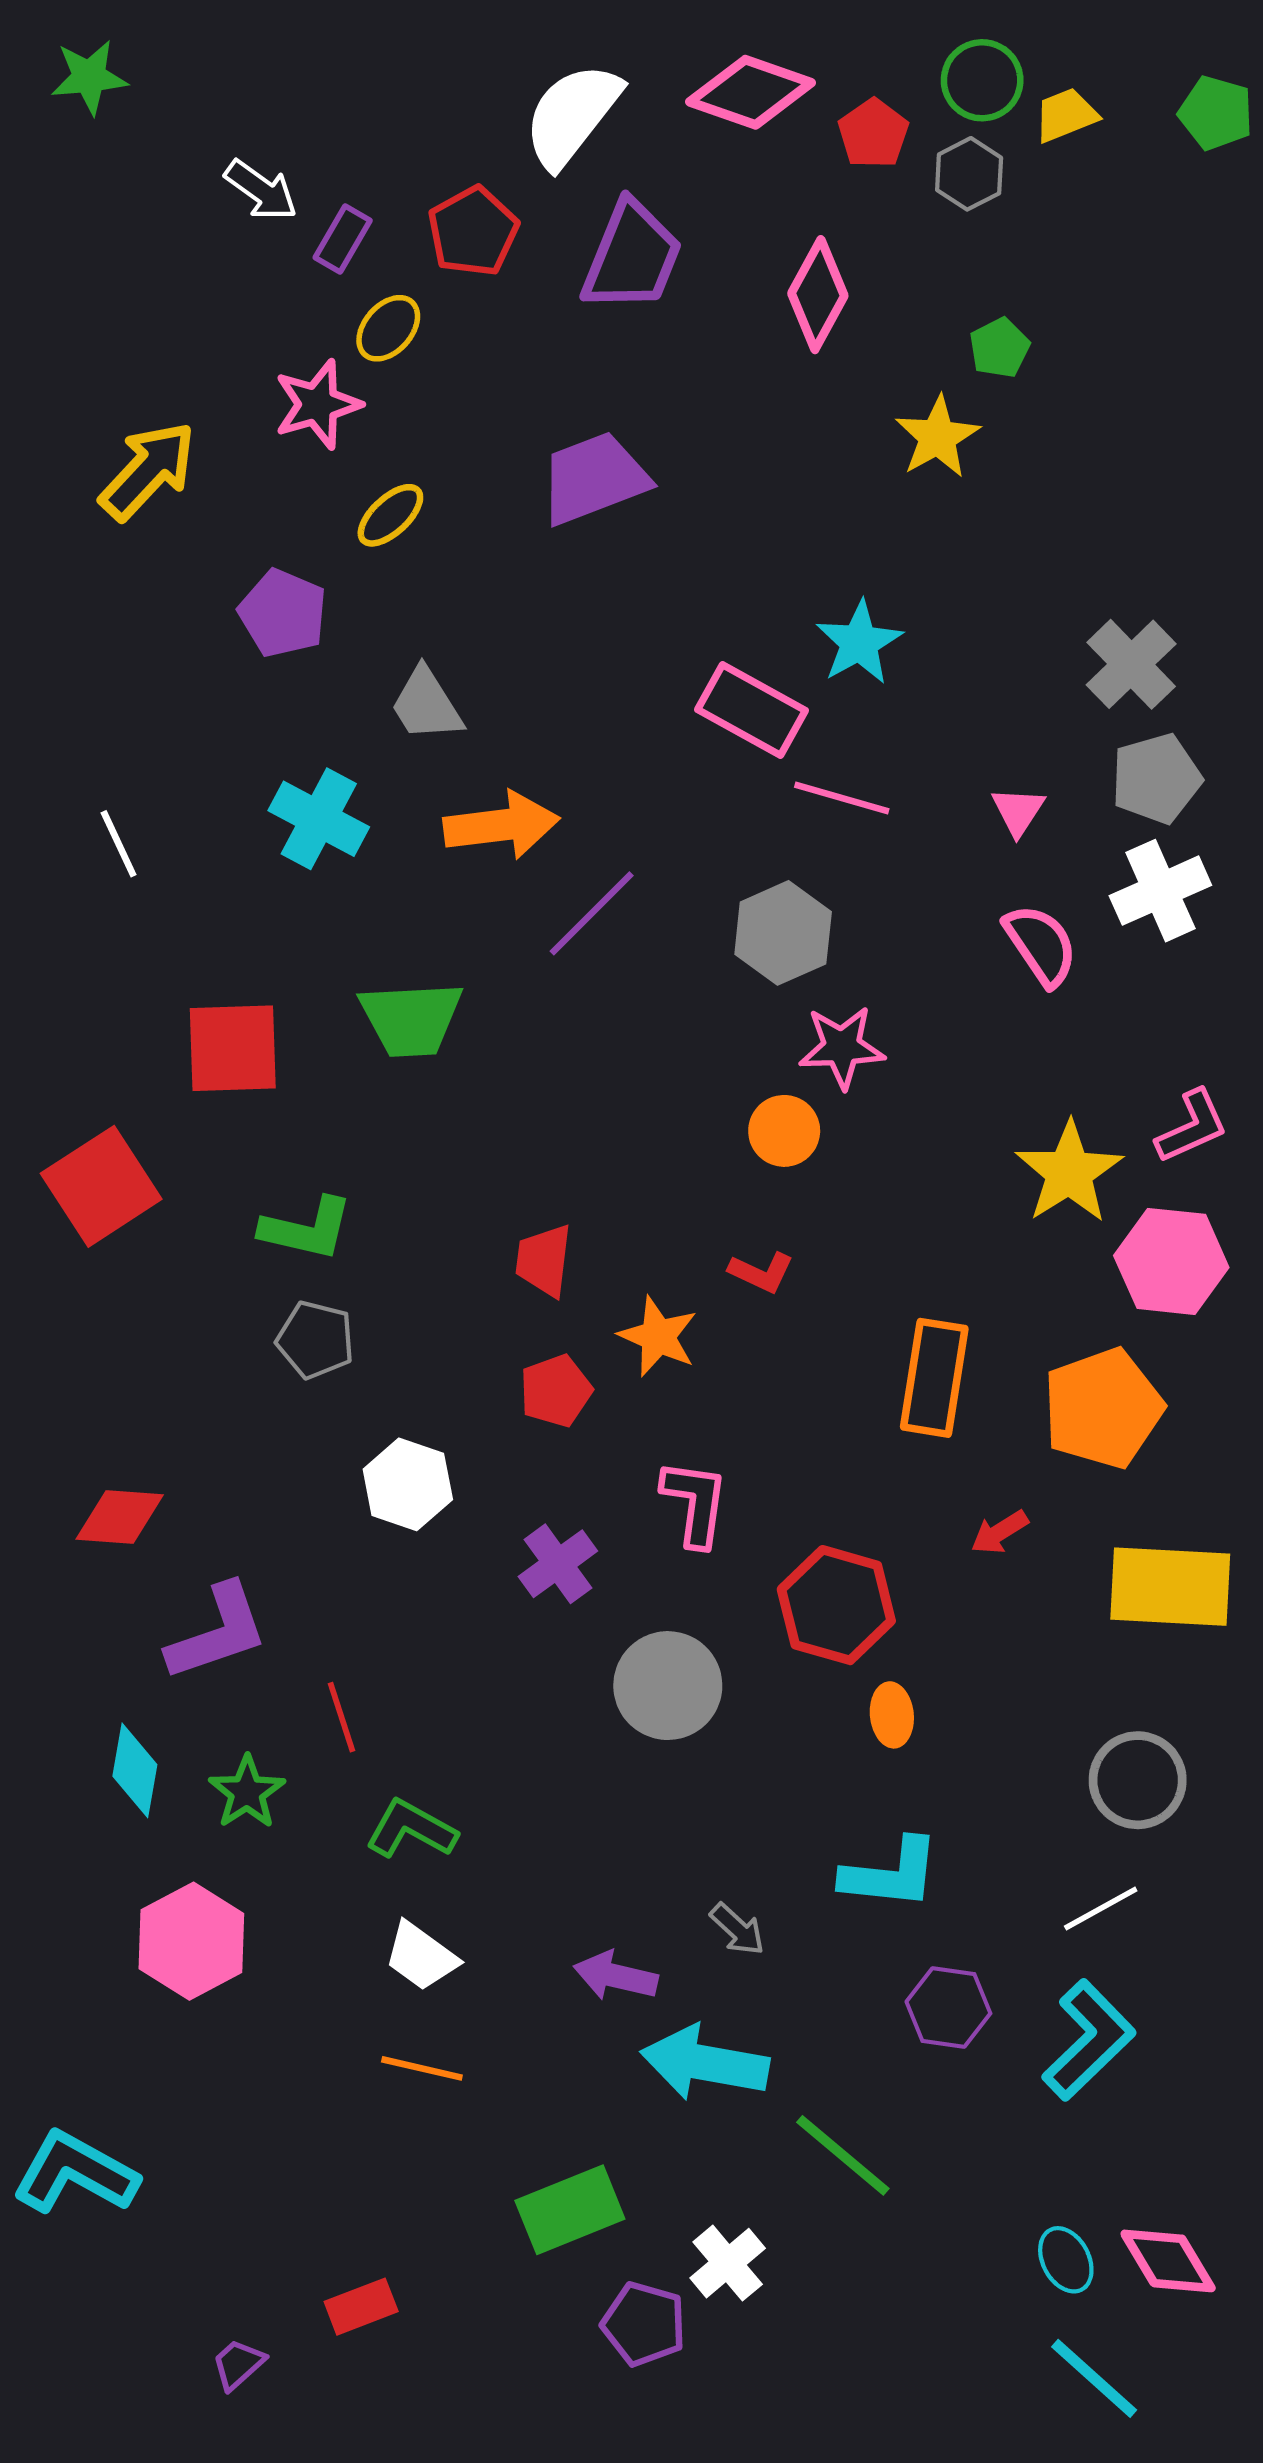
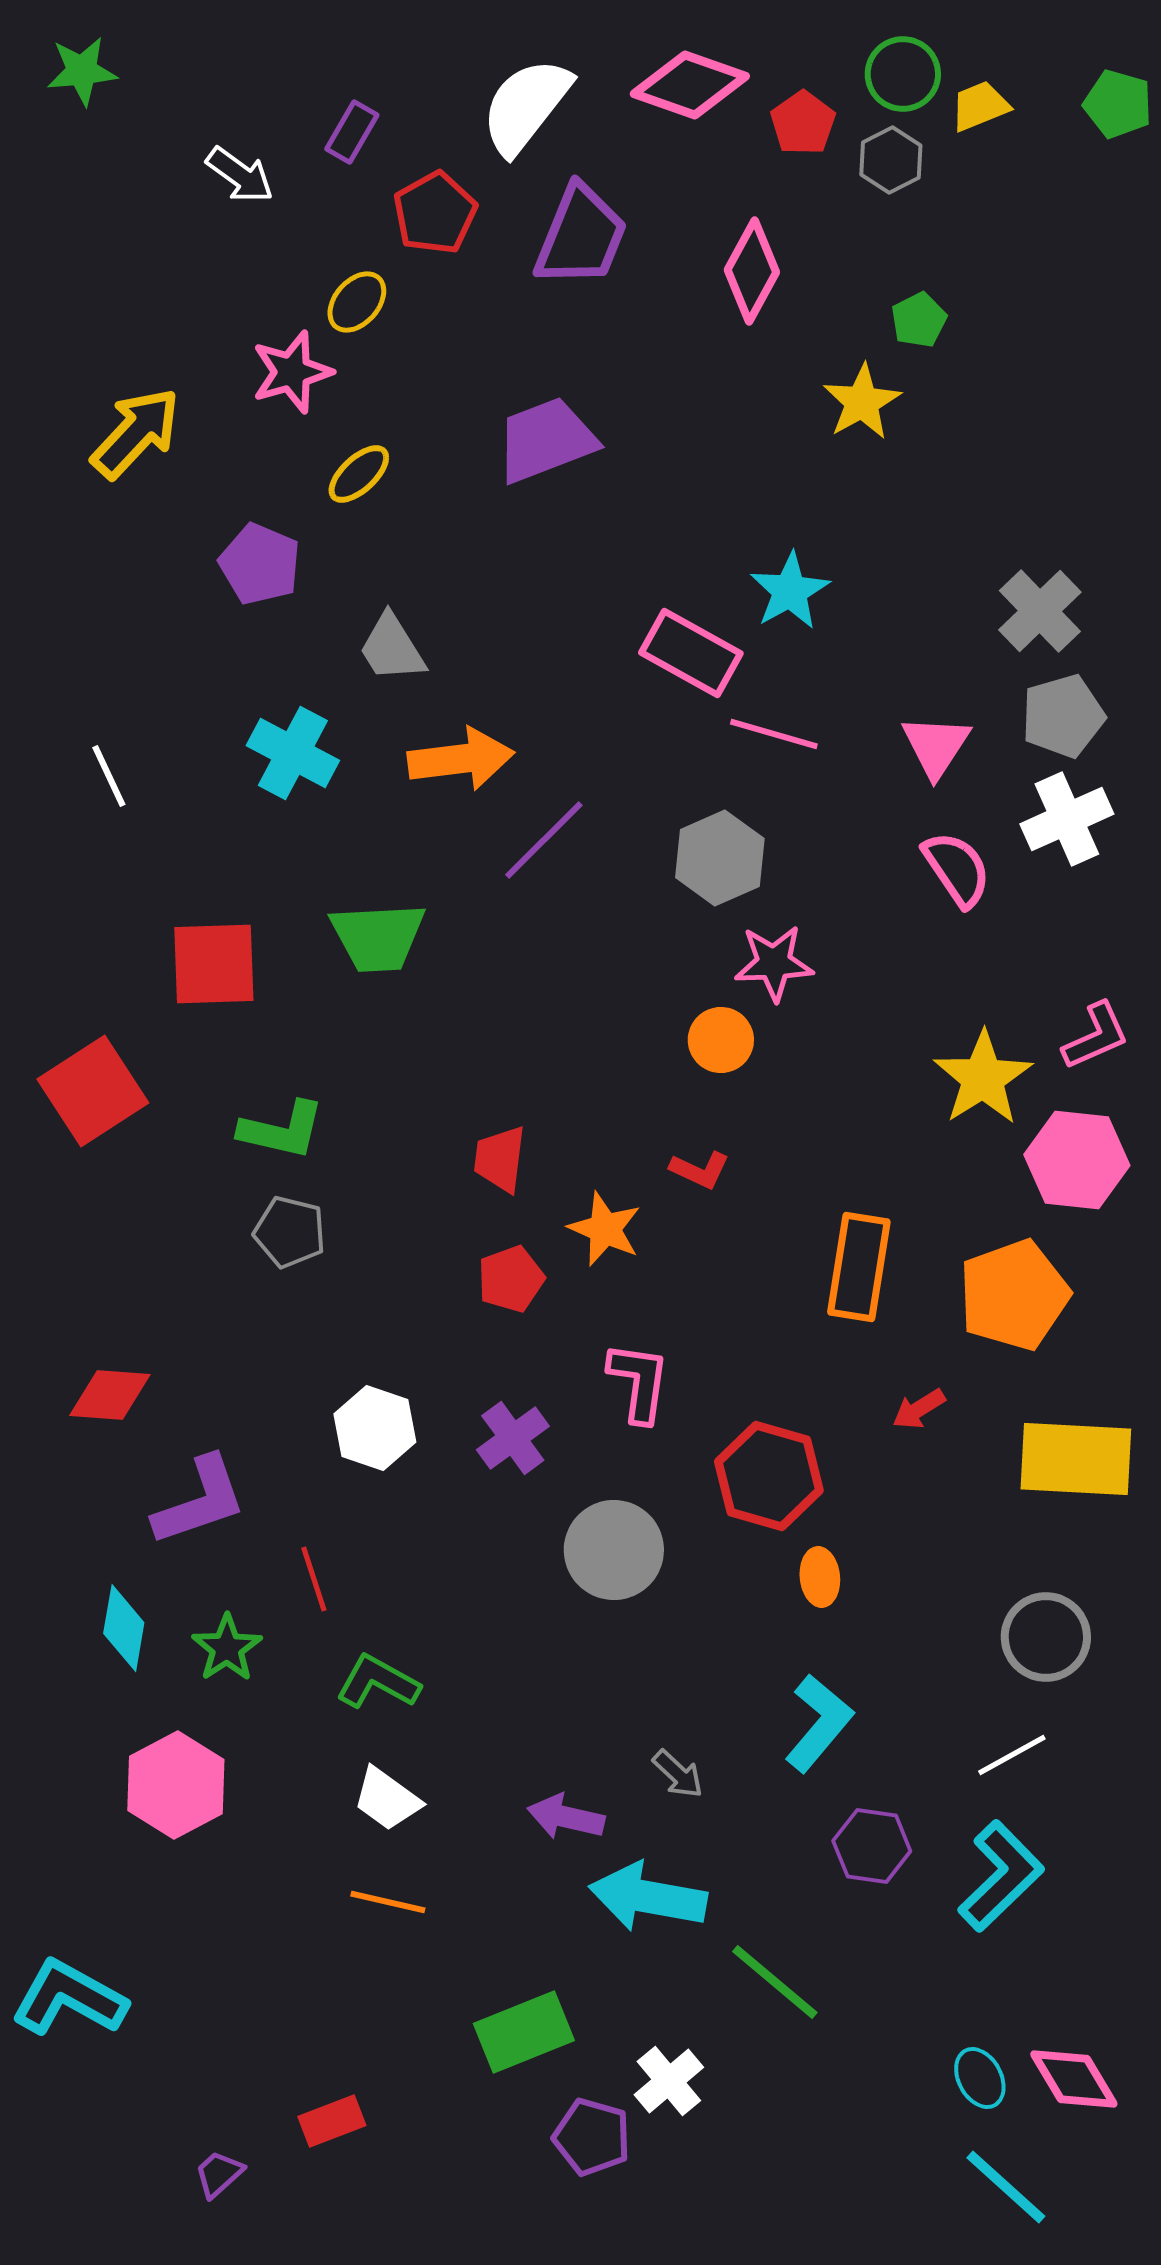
purple rectangle: (343, 239) -> (352, 132), moved
pink triangle: (1018, 811) -> (936, 746), size x1.4
white hexagon: (408, 1484) -> (375, 1428), moved
cyan L-shape: (891, 1874) -> (819, 1723), turned -56

